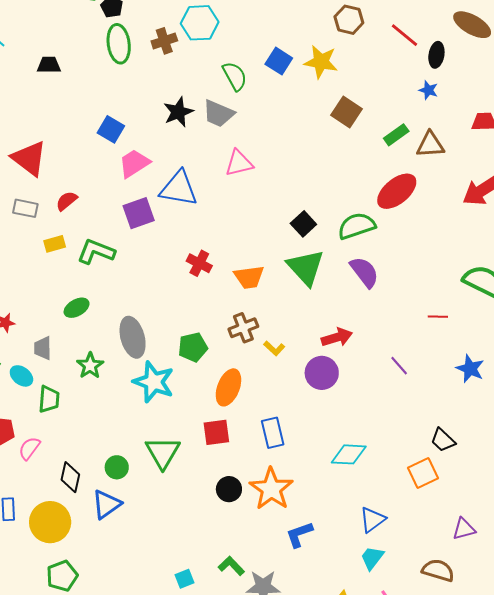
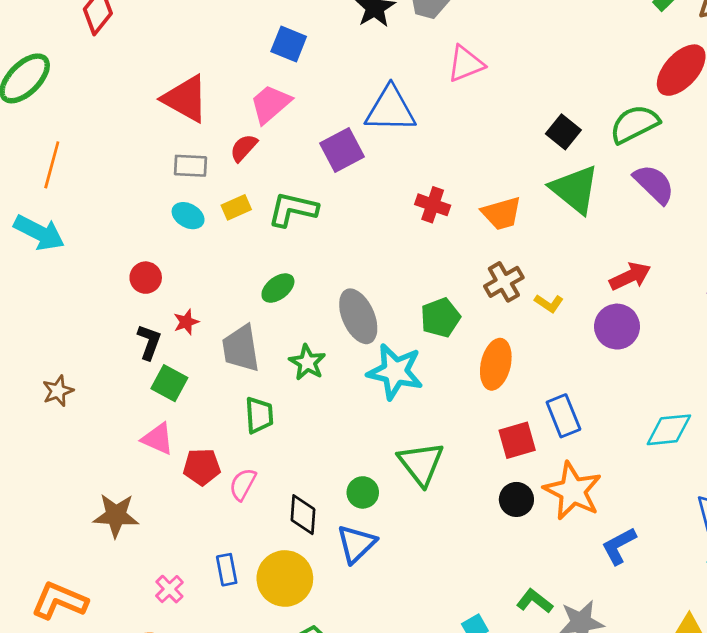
pink trapezoid: (134, 163) -> (270, 104), moved
gray trapezoid: (43, 348) -> (241, 348), size x1.5
cyan ellipse: (21, 376) -> (188, 216), moved
red square: (216, 432) -> (517, 440), moved

